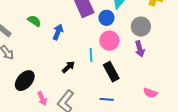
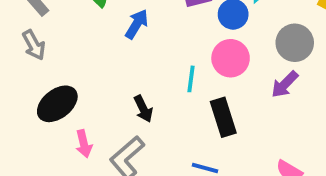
purple arrow: (140, 49) -> (285, 84), turned 49
black arrow: (68, 67) -> (143, 109), moved, turned 96

